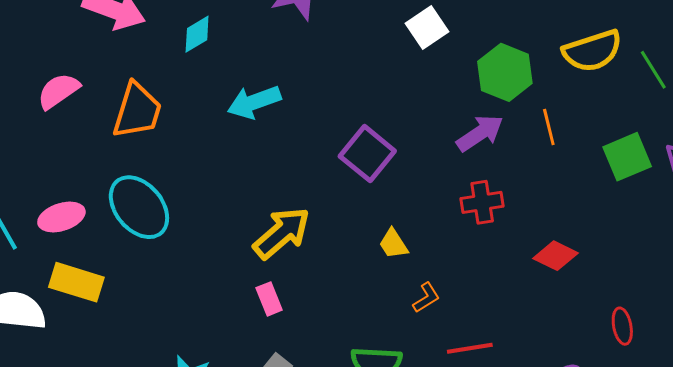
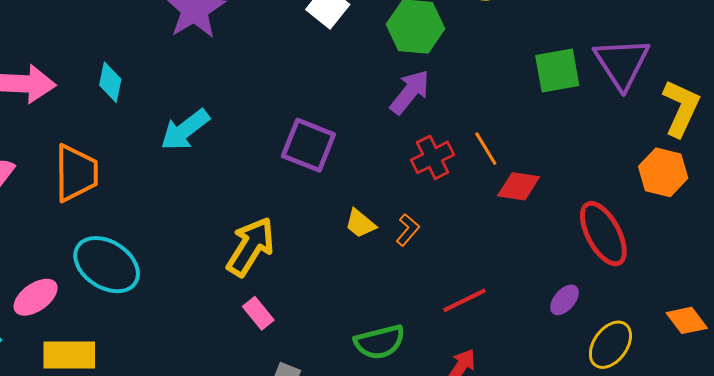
cyan diamond: (197, 34) -> (110, 82), turned -30
orange line: (549, 127) -> (486, 149), moved
green square: (627, 157) -> (557, 71), turned 30
orange L-shape: (426, 298) -> (408, 230), moved
red ellipse: (622, 326) -> (603, 234), size x1.8

